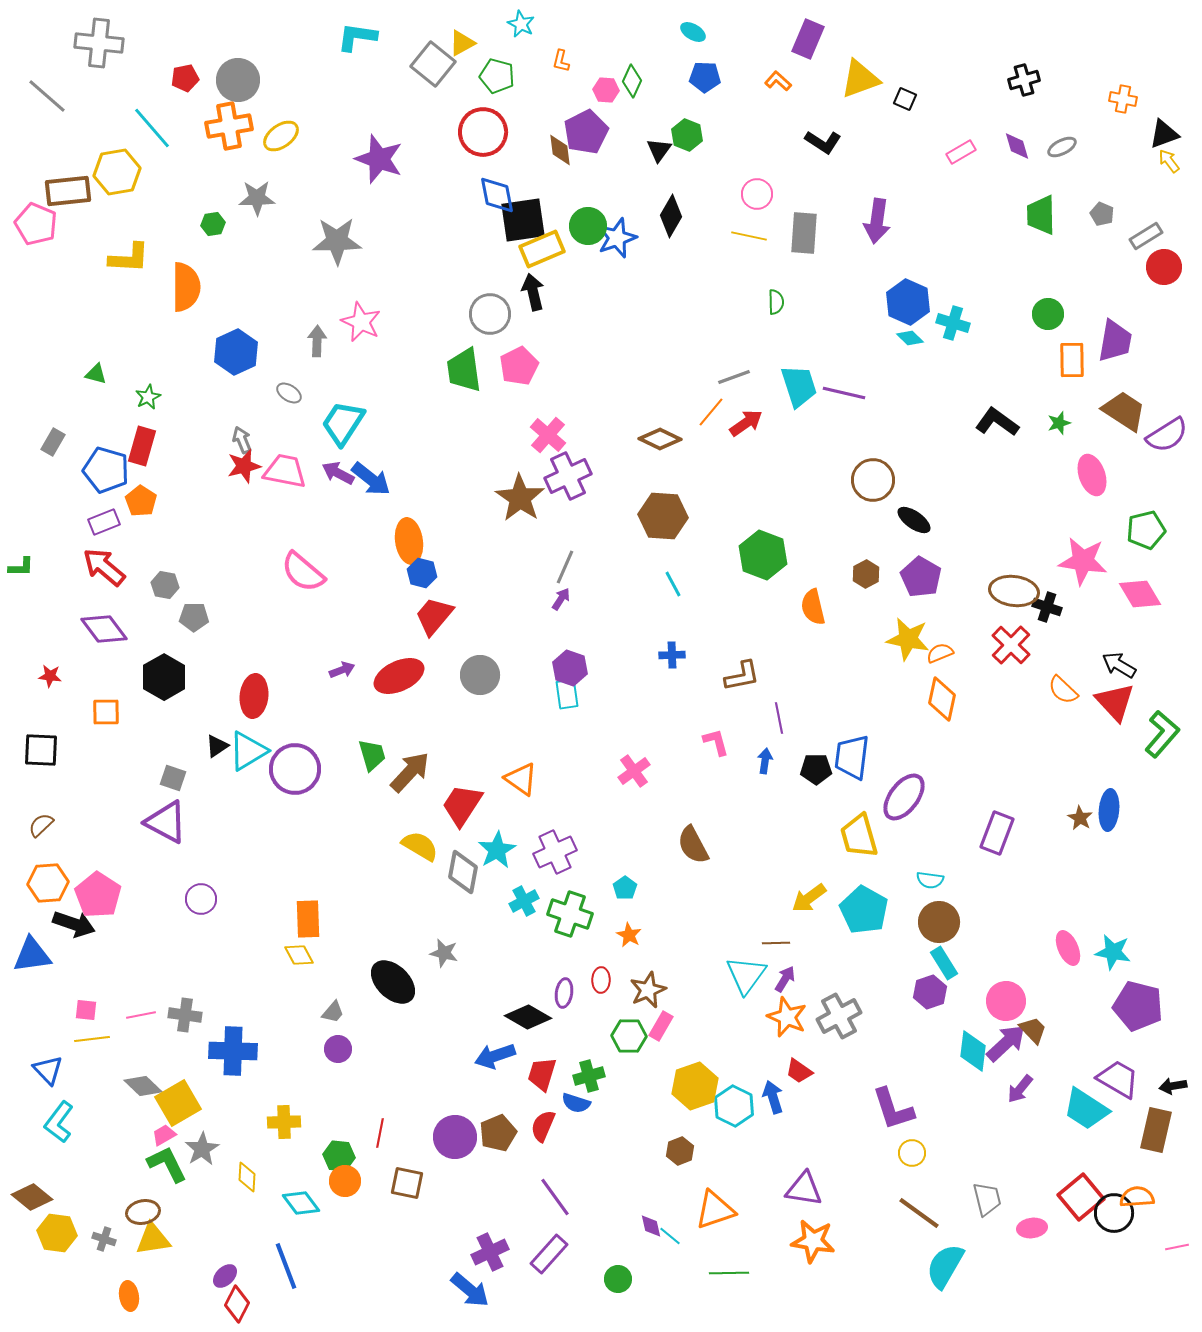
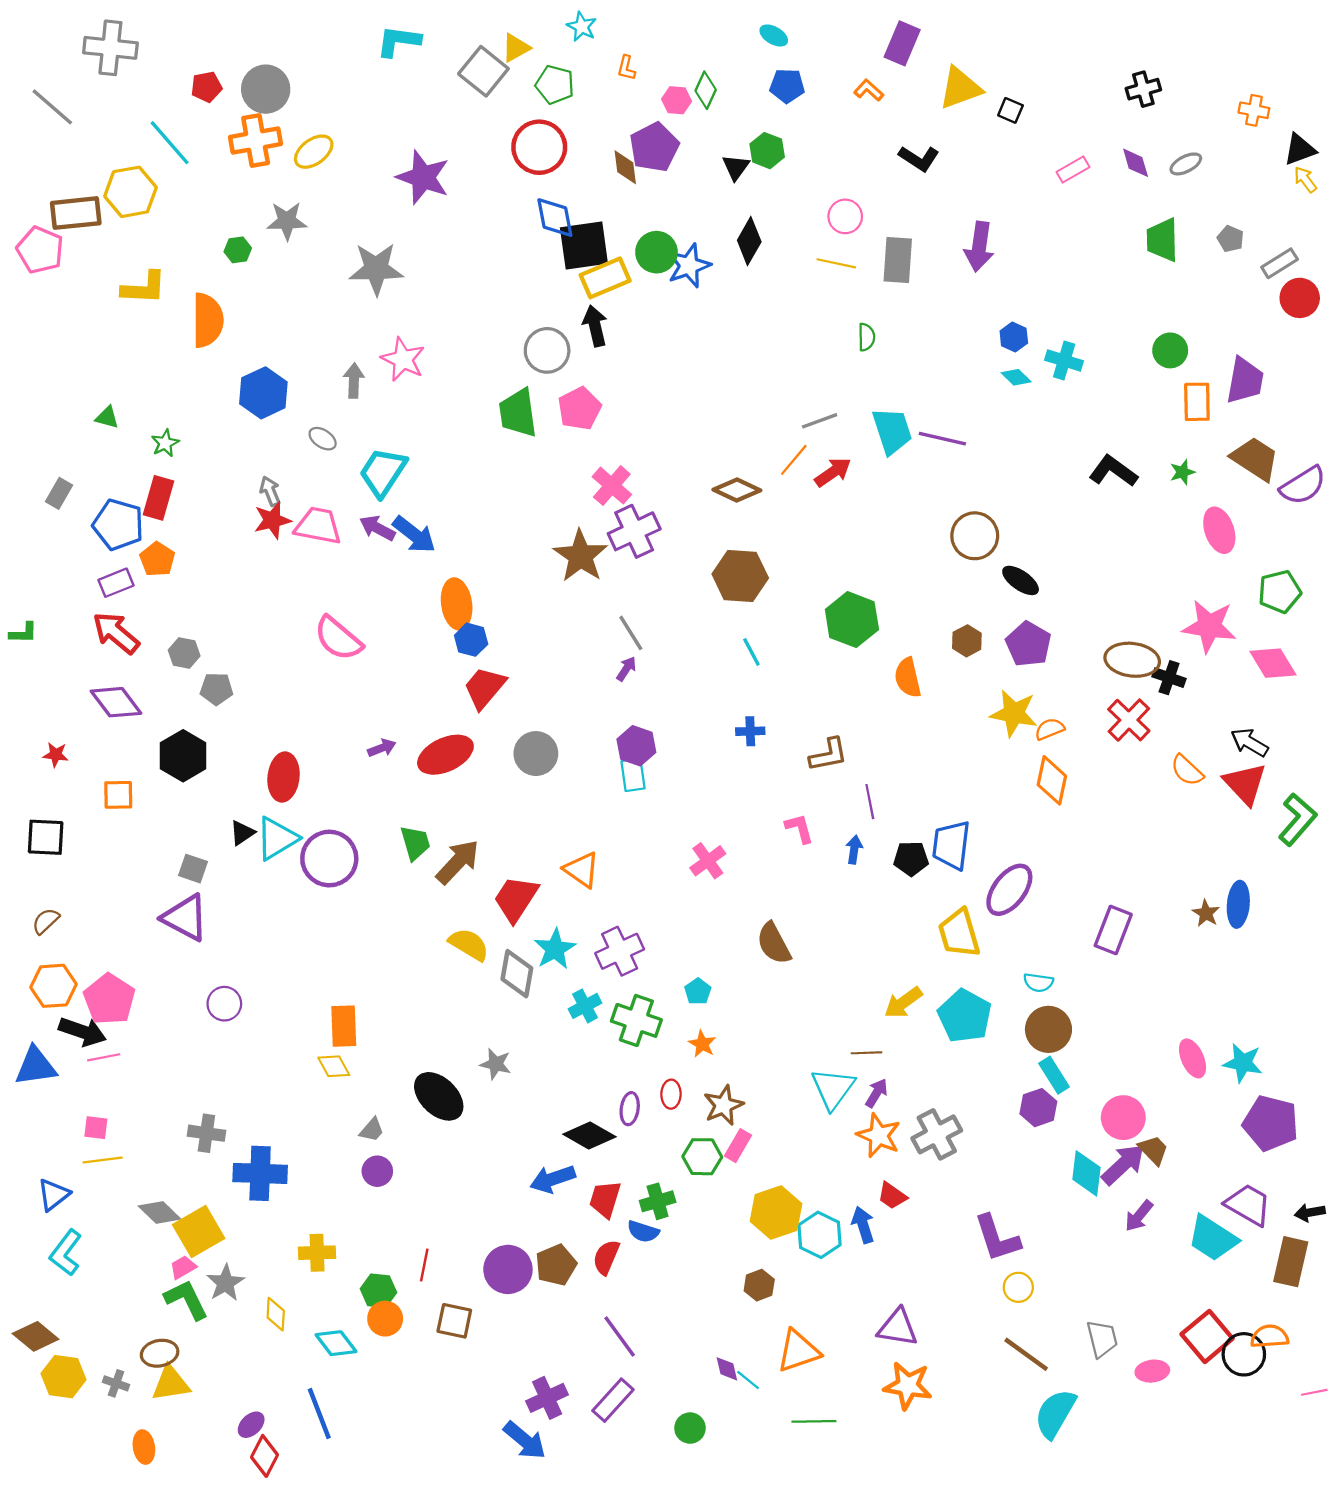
blue hexagon: (908, 302) -> (1014, 337), size x0.6
gray line: (565, 567) -> (631, 633), turned -56
pink line: (141, 1015) -> (104, 1057), moved
blue triangle: (48, 1070) -> (53, 1195), turned 36

